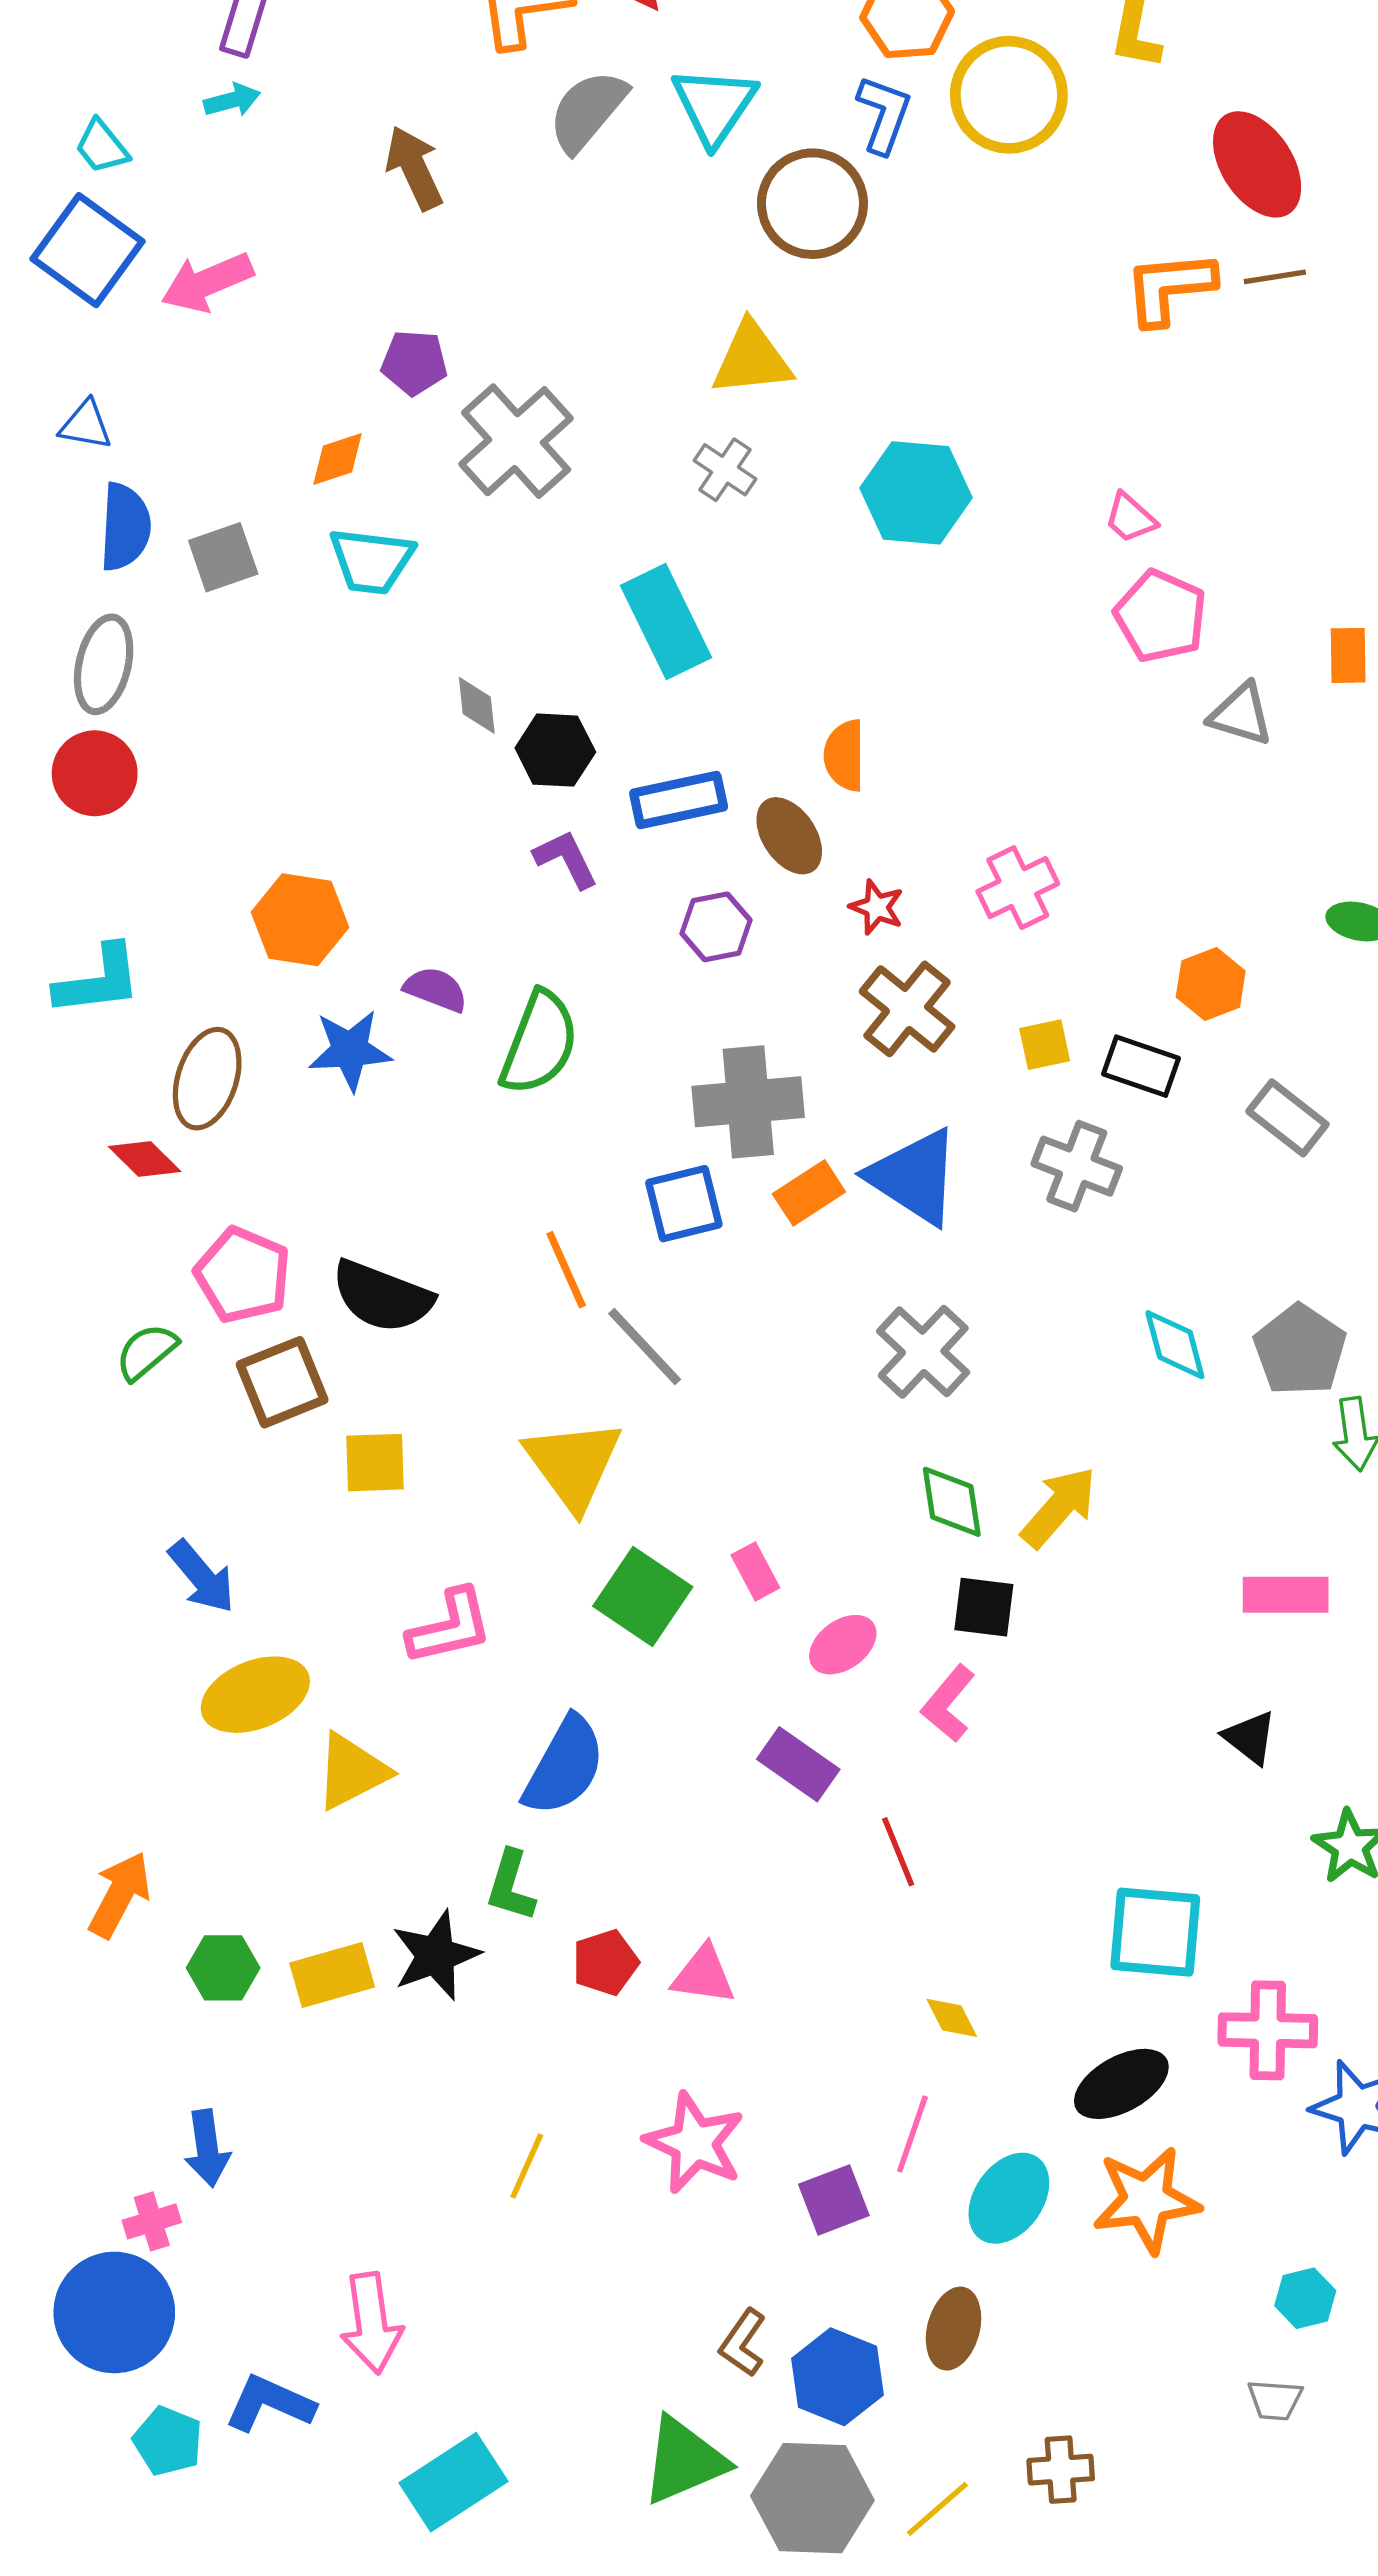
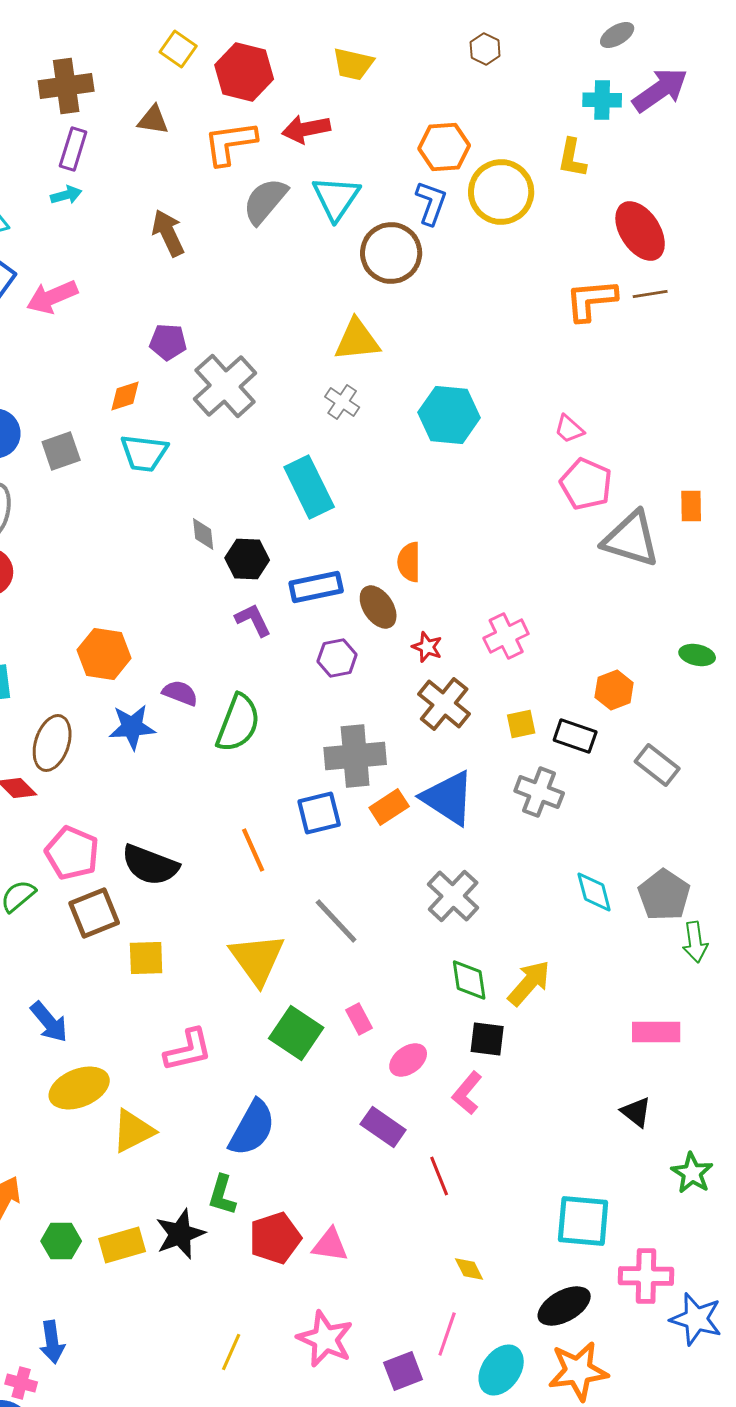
gray triangle: (1241, 714) -> (631, 539), size x1.6
gray line: (645, 1346) -> (336, 921), moved
red pentagon: (605, 1962) -> (275, 1238), size x1.4
pink cross: (152, 2221) -> (21, 1383), turned 32

